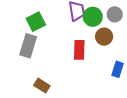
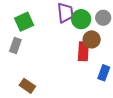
gray rectangle: (28, 46) -> (15, 45), size x0.7
red rectangle: (79, 50) -> (83, 51), moved

